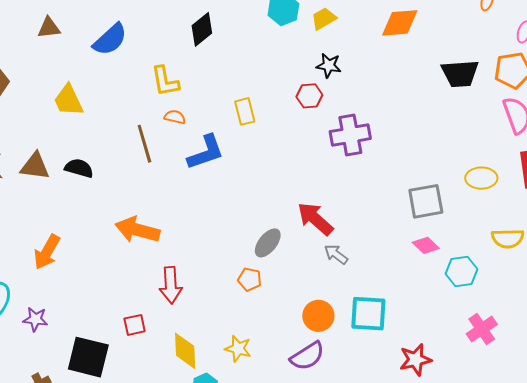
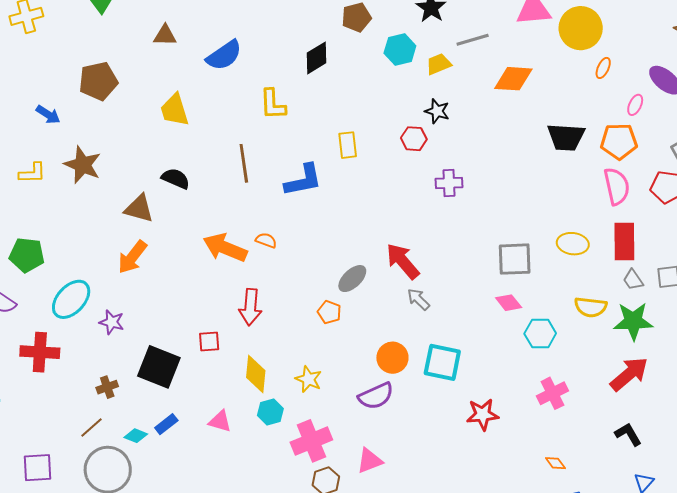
orange semicircle: (175, 117) -> (266, 240), moved
purple cross: (350, 135) -> (449, 183), size x0.7
brown triangle: (35, 166) -> (139, 209), moved

